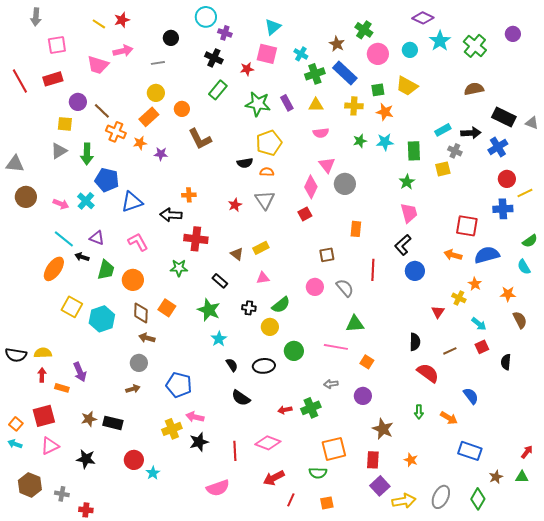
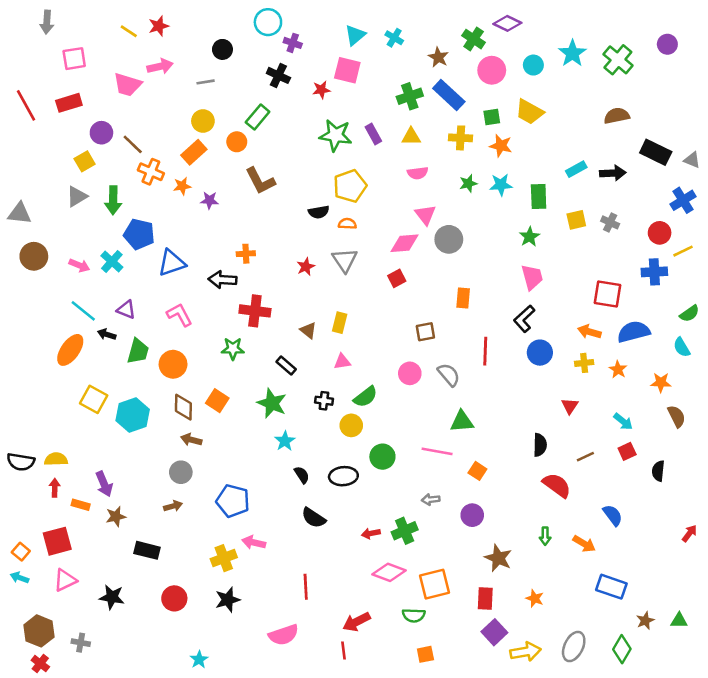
purple diamond: (423, 18) -> (507, 23), moved
cyan cross: (301, 54) -> (394, 38), moved
green rectangle: (218, 90) -> (258, 117), moved
yellow square: (65, 124) -> (85, 161), turned -35
blue cross: (498, 147) -> (683, 200), moved
gray cross: (455, 151) -> (610, 222), moved
pink diamond: (311, 187) -> (405, 243), turned 60
yellow rectangle: (261, 248) -> (340, 323), turned -49
yellow cross: (459, 298) -> (584, 363), moved, turned -32
brown star: (89, 419) -> (116, 516), moved
black star: (199, 442) -> (228, 600), moved
pink diamond: (268, 443) -> (389, 572), moved
red arrow: (527, 452) -> (689, 533), moved
cyan star: (153, 473) -> (199, 660), moved
red line: (291, 500) -> (343, 650), moved, turned -32
red cross: (86, 510) -> (40, 663), moved, turned 32

